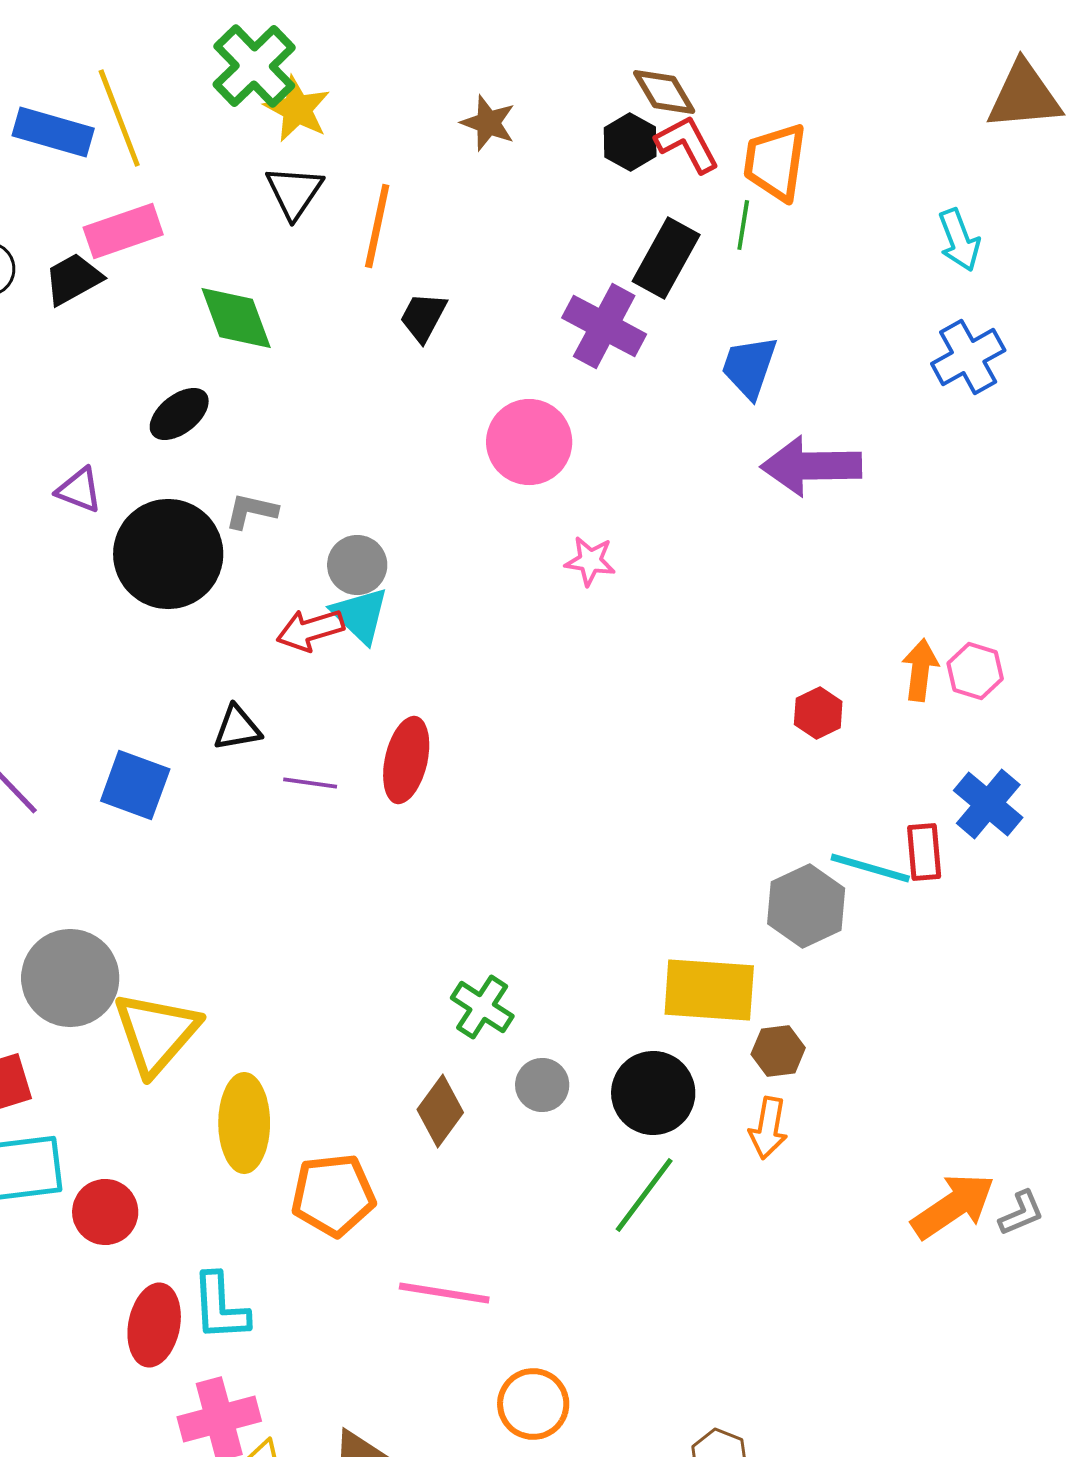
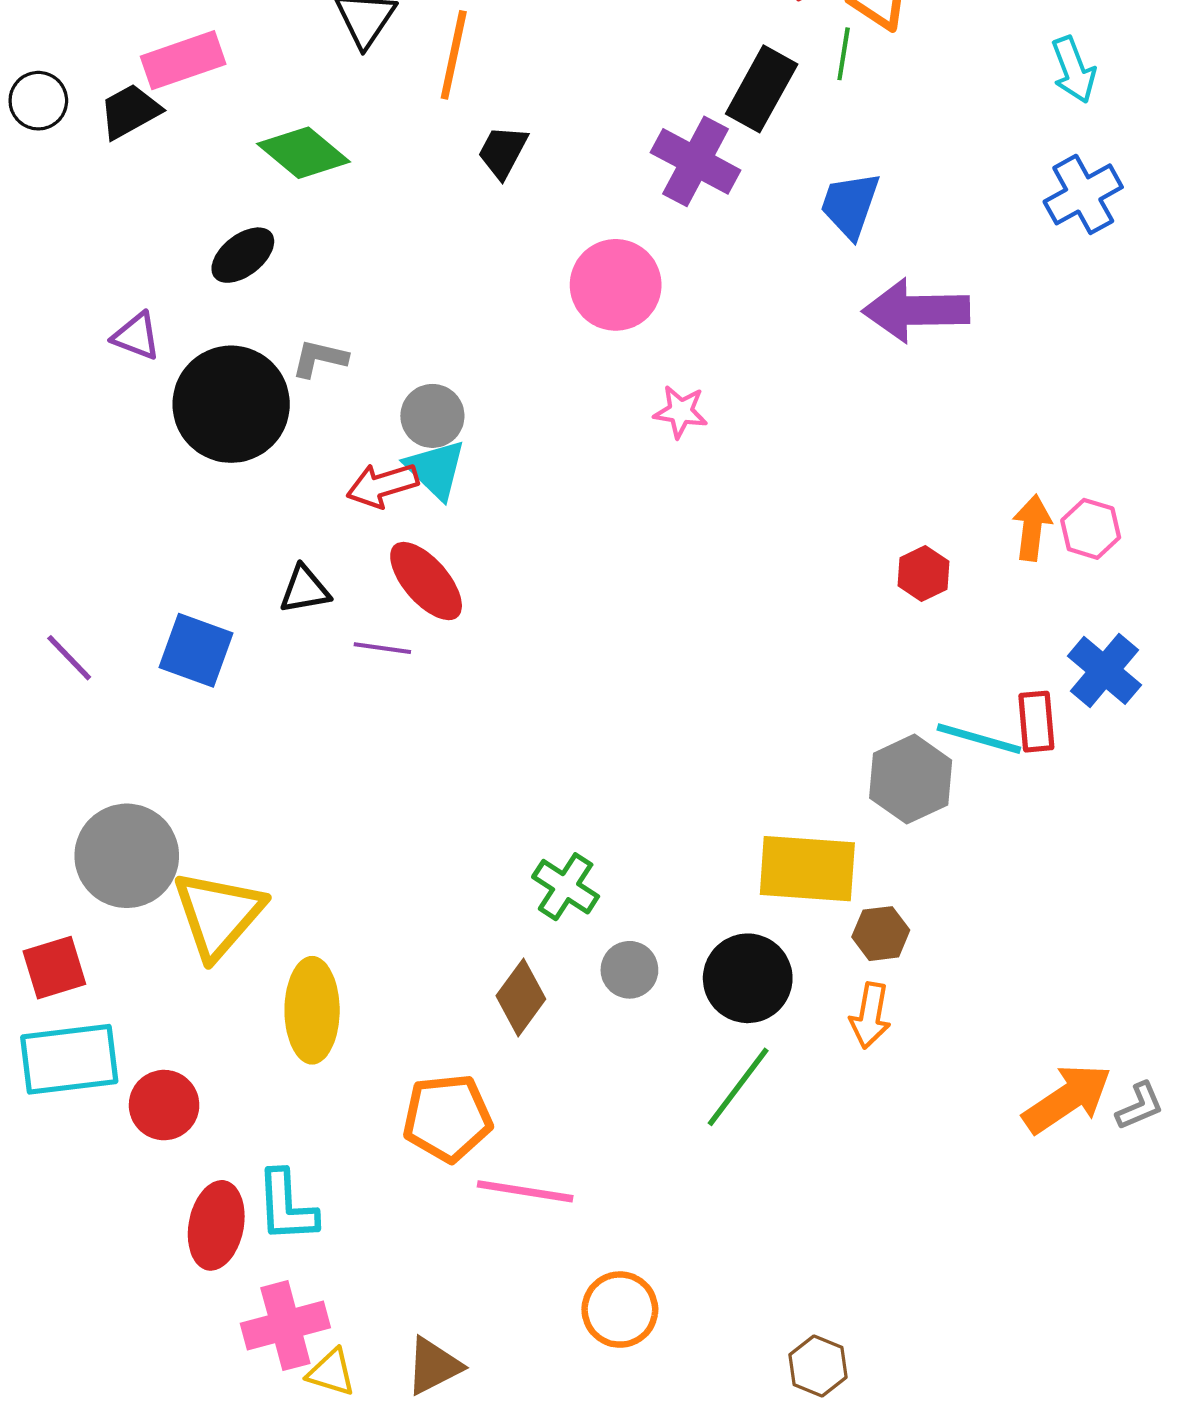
green diamond: (236, 318) -> (304, 153), turned -30
red ellipse: (406, 760) -> (426, 581), moved, turned -54
orange pentagon: (333, 1195) -> (447, 1118), moved

